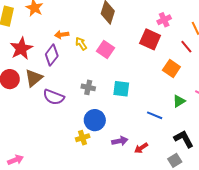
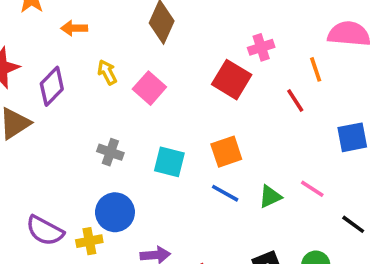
orange arrow: (62, 35) -> (74, 28), moved
orange square: (171, 68) -> (226, 152), moved, turned 30
purple semicircle: (54, 97) -> (45, 231), moved
blue line: (155, 115) -> (225, 193), moved

